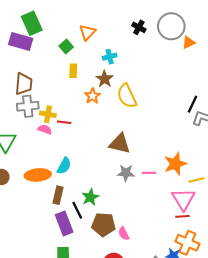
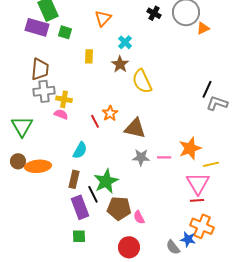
green square: (66, 47) -> (65, 32), moved, turned -32
cyan cross: (110, 57) -> (125, 42), turned -32
orange star: (92, 96) -> (110, 113), moved
red line: (64, 122) -> (95, 121), moved, turned 56
orange ellipse: (38, 175) -> (38, 166), moved
green star: (90, 197) -> (106, 181), size x1.4

